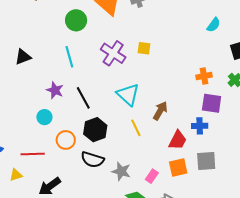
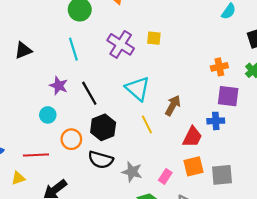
gray square: (206, 161) -> (222, 175), moved

